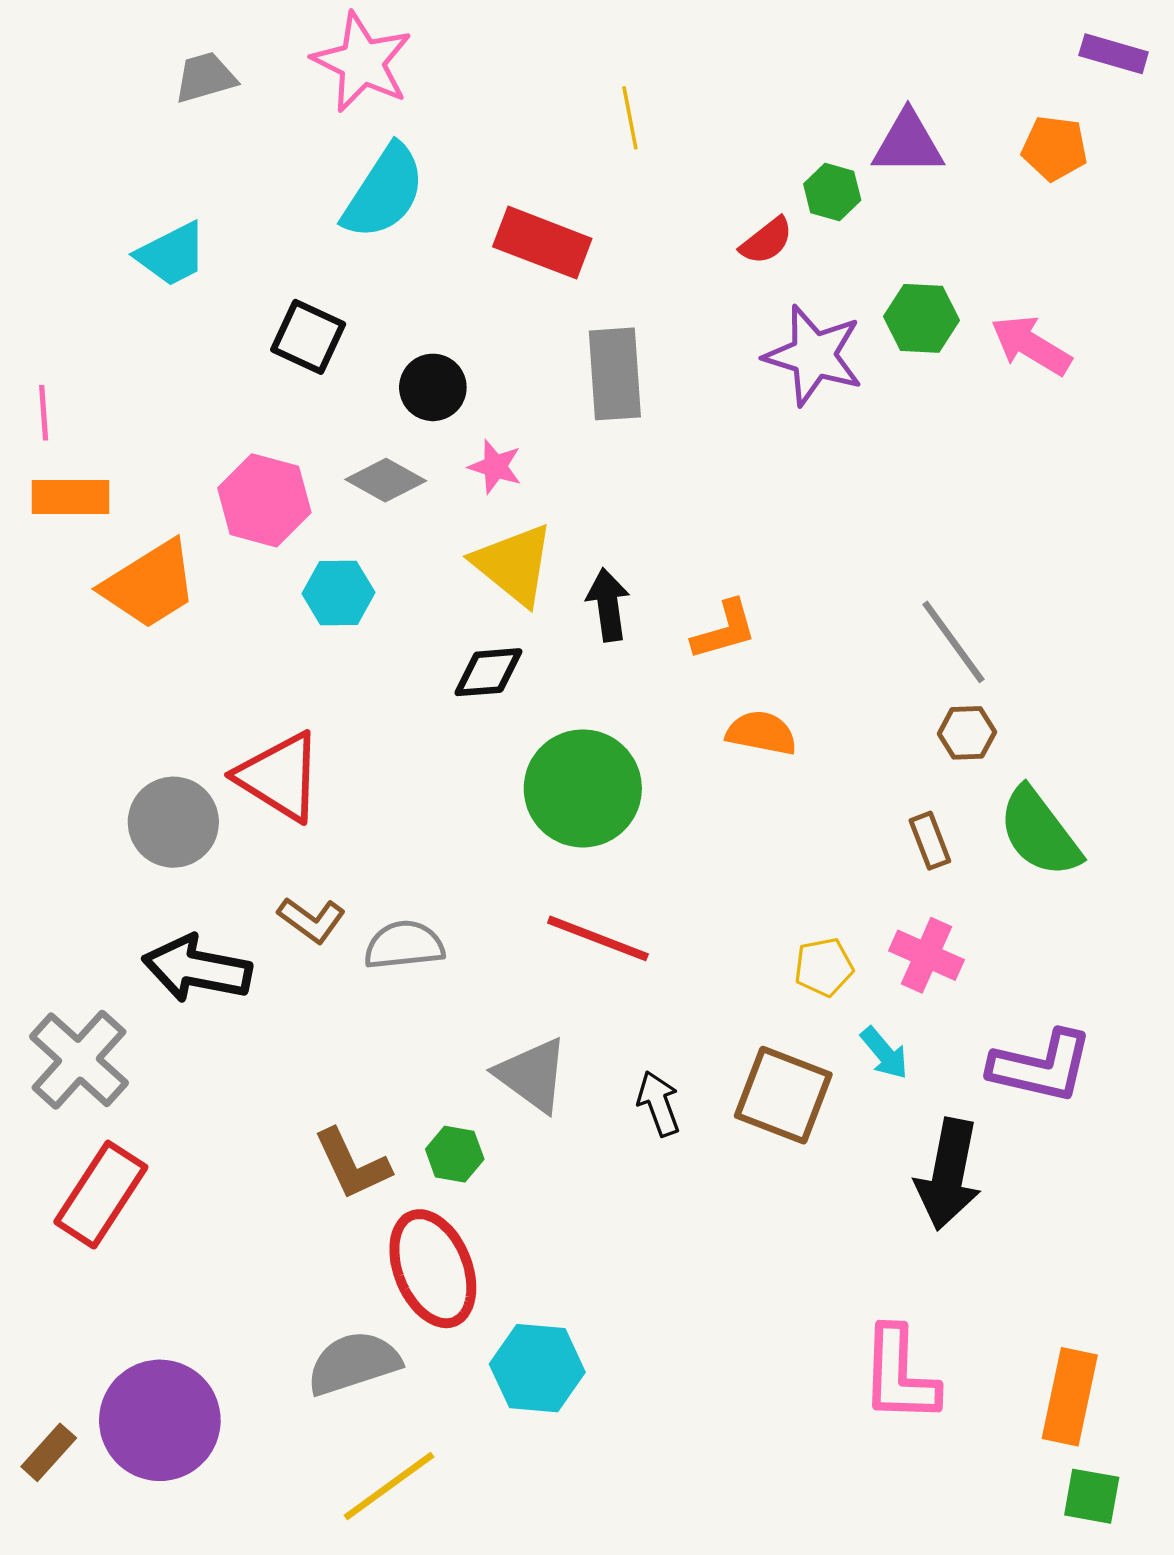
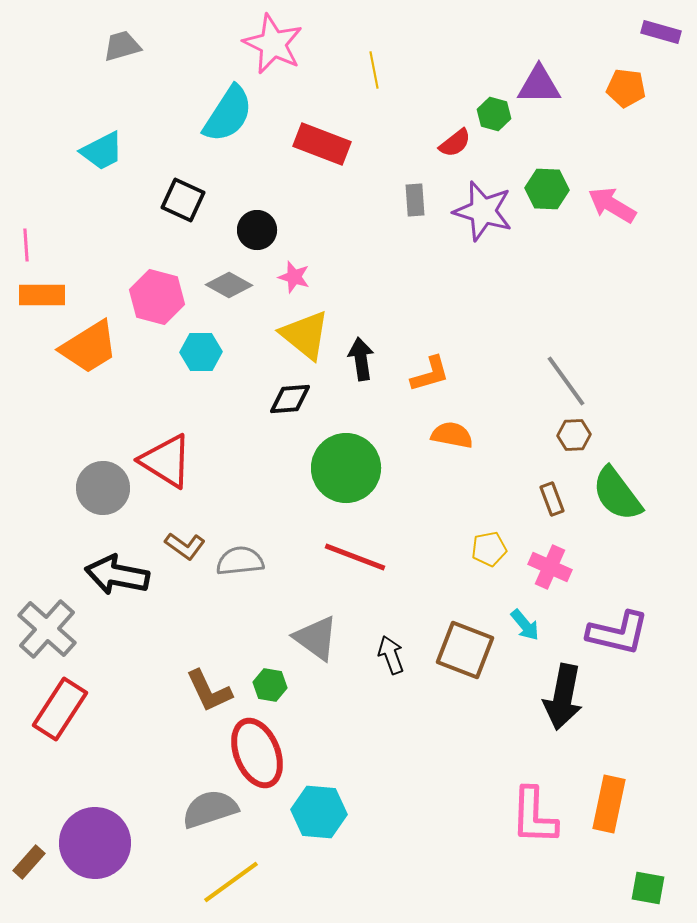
pink star: (362, 62) -> (273, 44), moved
gray rectangle: (615, 374) -> (415, 200), moved, size x0.6
yellow pentagon: (824, 967) -> (489, 549), moved
orange rectangle: (1070, 1397) -> (609, 804), moved

